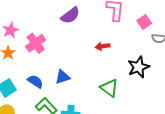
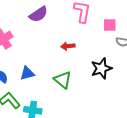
pink square: (144, 22) -> (110, 25), turned 32
green triangle: (109, 88) -> (63, 80), moved

